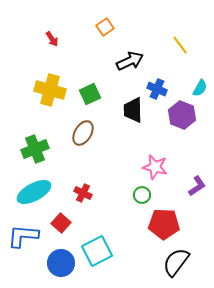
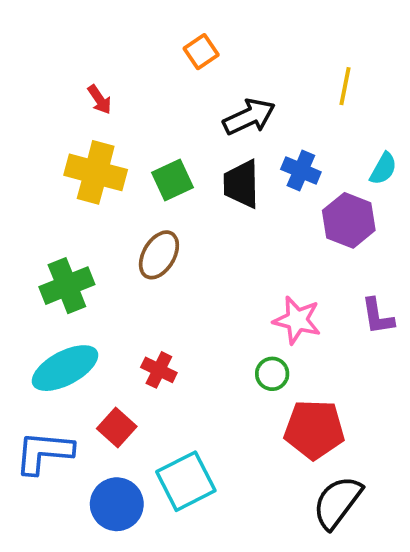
red arrow: (52, 39) -> (100, 100), moved
yellow line: (180, 45) -> (345, 86), turned 48
black trapezoid: (133, 110) -> (241, 184), moved
purple L-shape: (197, 186) -> (378, 316), moved, turned 115

